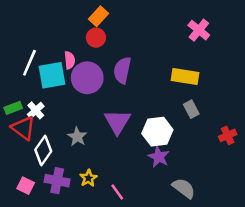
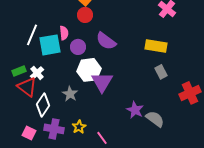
purple semicircle: (122, 70) -> (106, 41), turned -65
purple circle: (87, 78) -> (78, 47), size x0.6
white hexagon: (157, 132) -> (89, 70), moved
red cross: (228, 135) -> (190, 93), size x1.5
gray semicircle: (184, 188) -> (155, 119), moved

